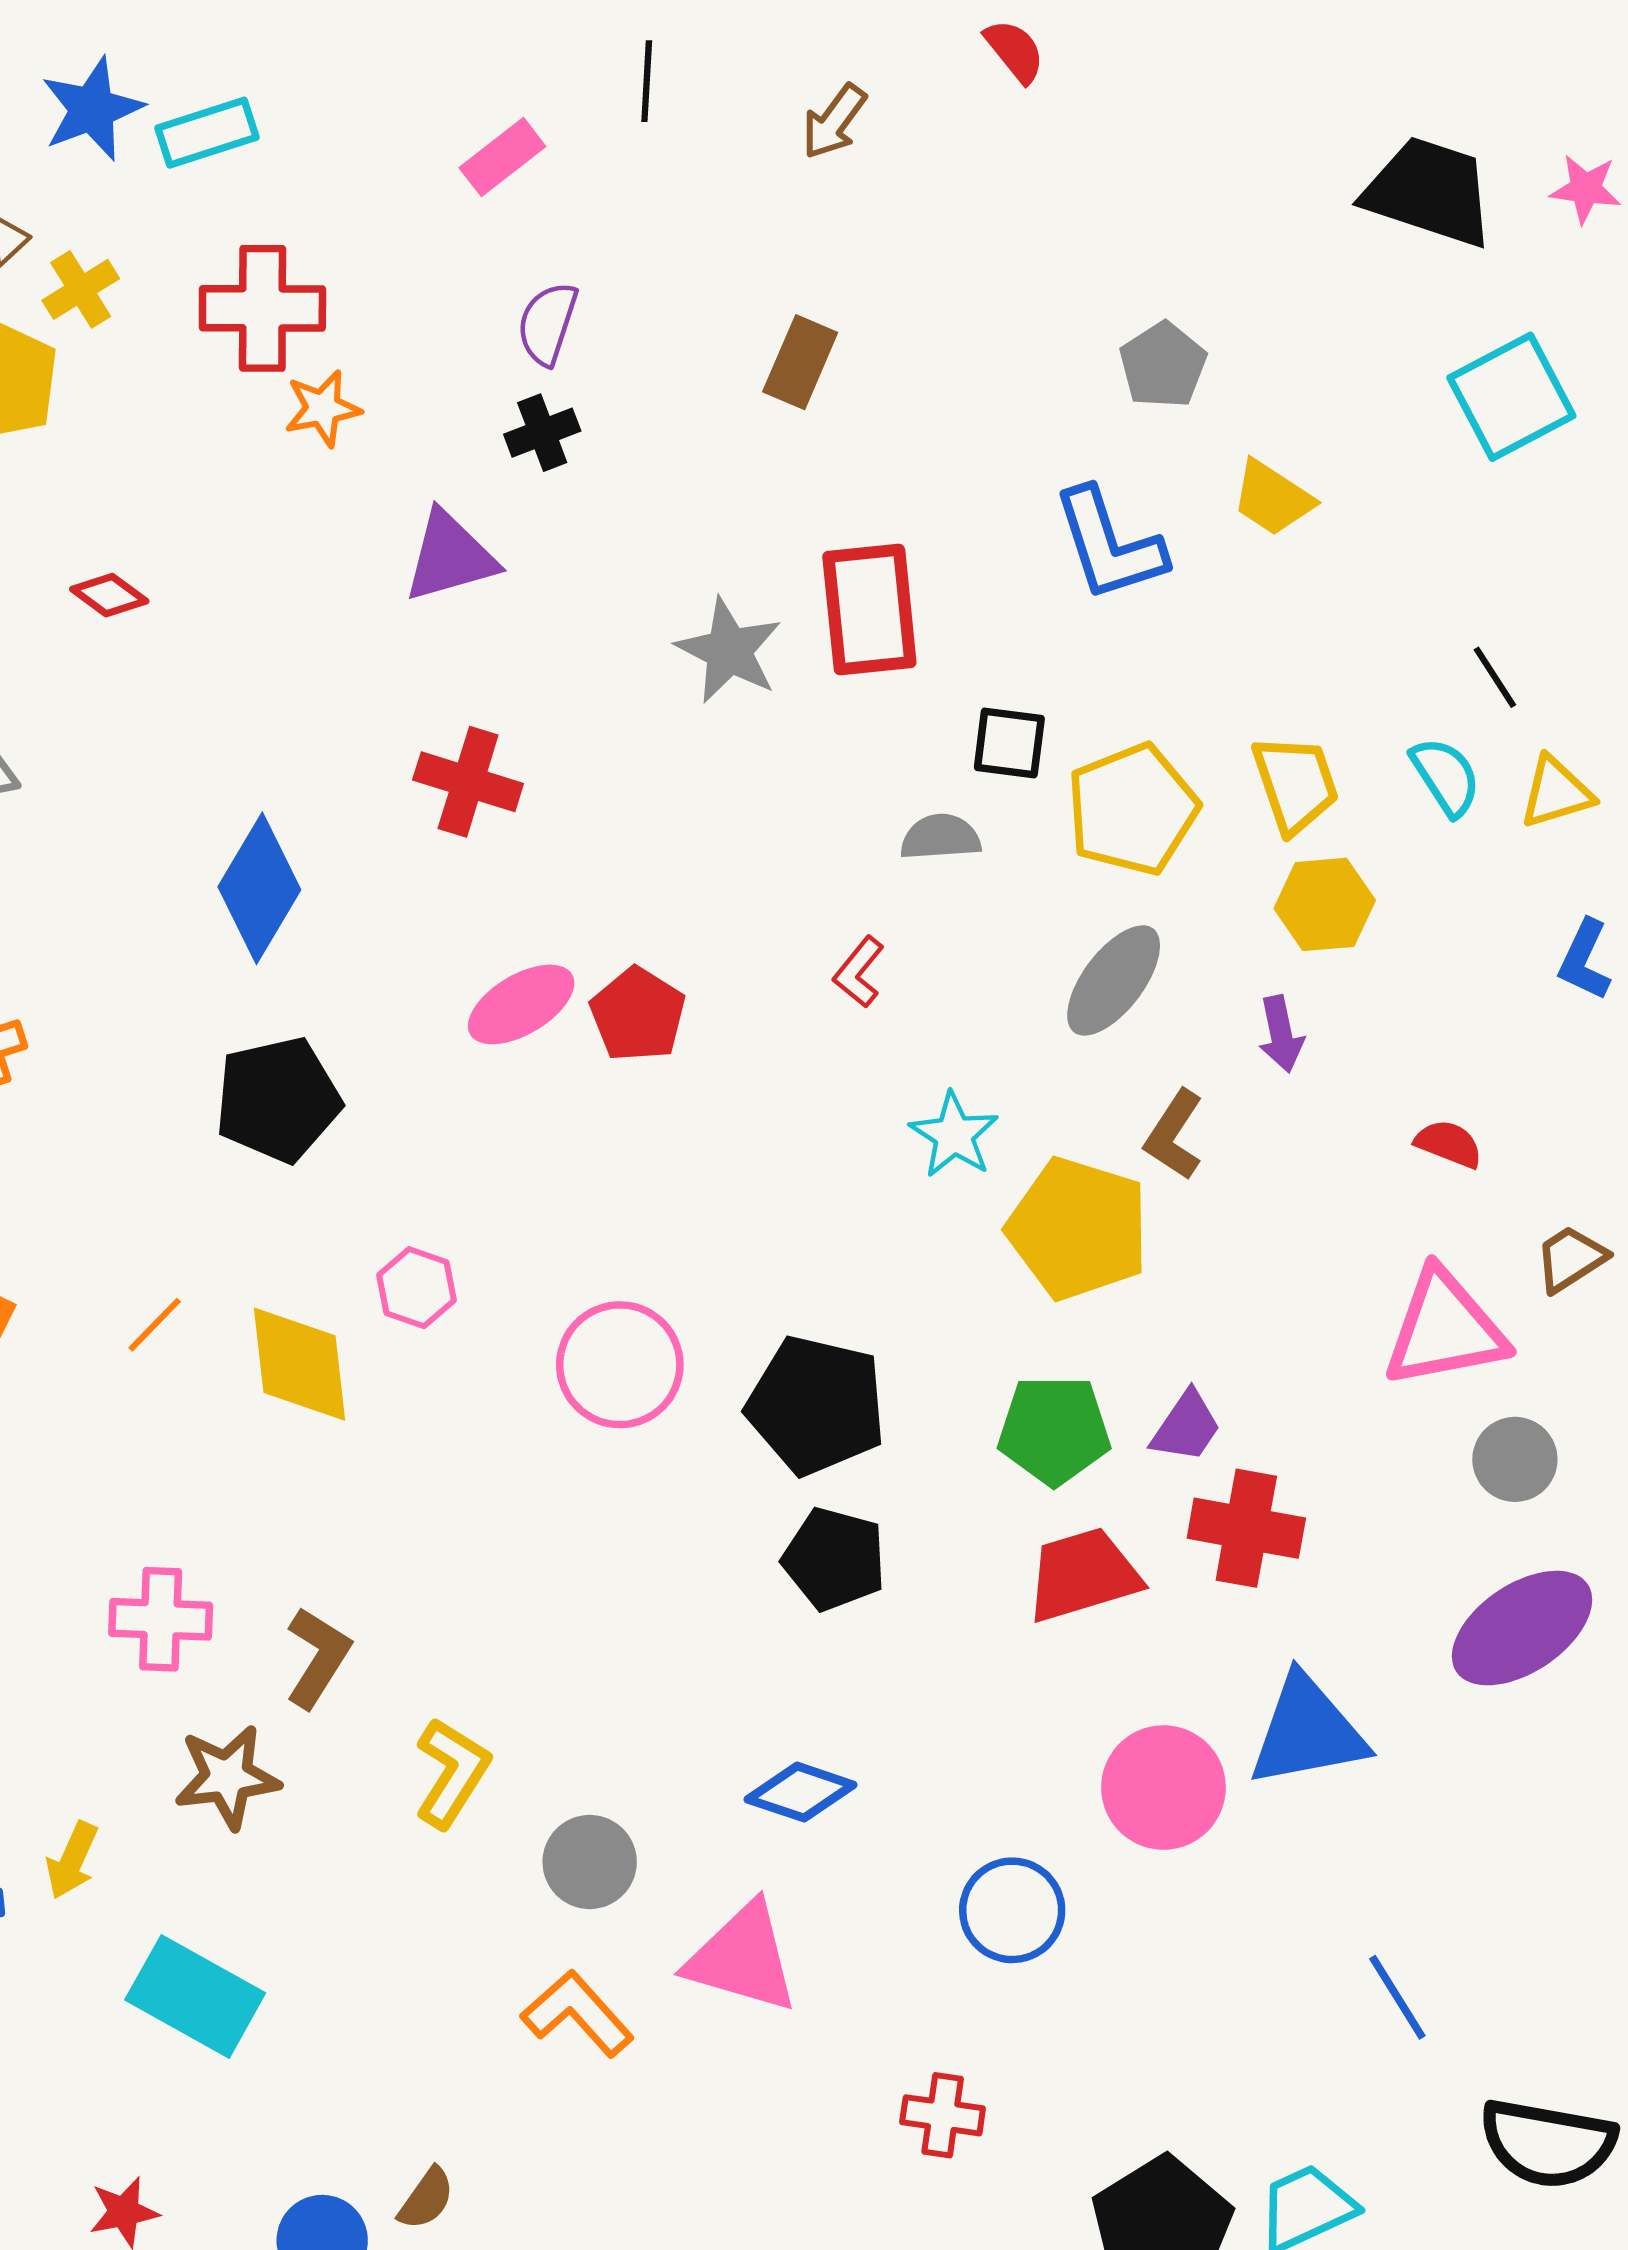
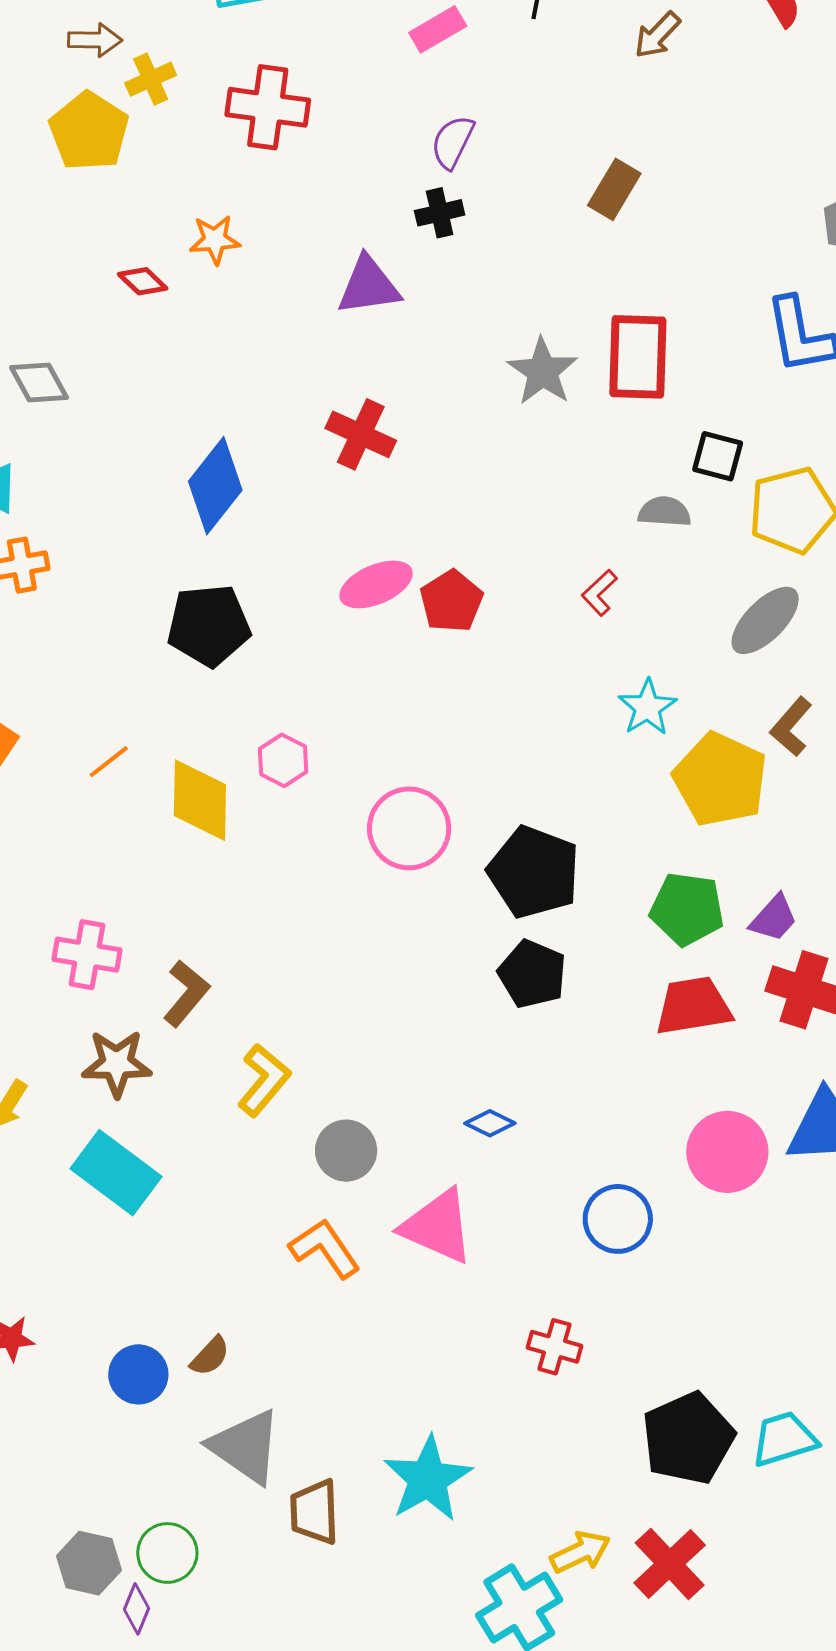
orange star: (323, 408) -> (215, 240), moved
blue diamond: (801, 1792) -> (490, 1123), size x0.7
cyan rectangle: (195, 1996) -> (116, 1173), moved

